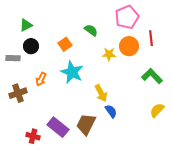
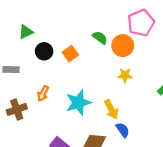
black circle: (31, 46) -> (44, 51), moved
orange circle: (129, 46) -> (123, 46), moved
yellow star: (109, 54) -> (125, 75), moved
cyan star: (72, 72) -> (78, 103), moved, turned 30

